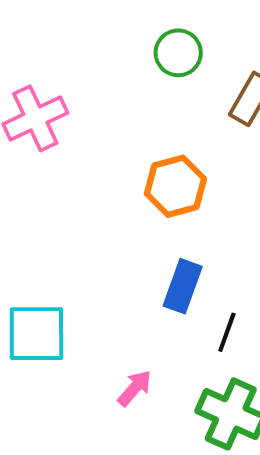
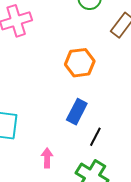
pink arrow: (135, 388) -> (47, 158), turned -48

